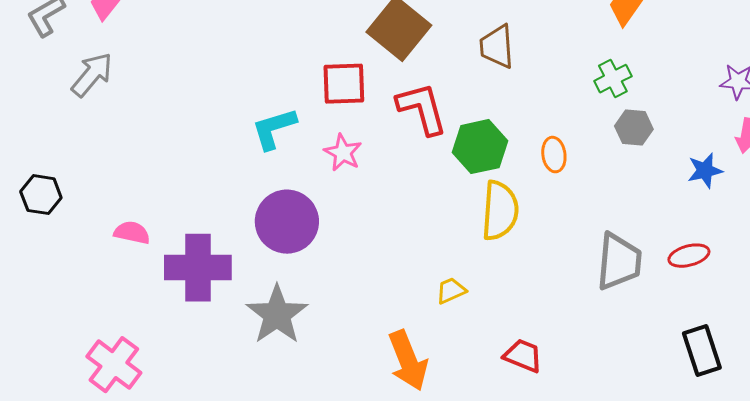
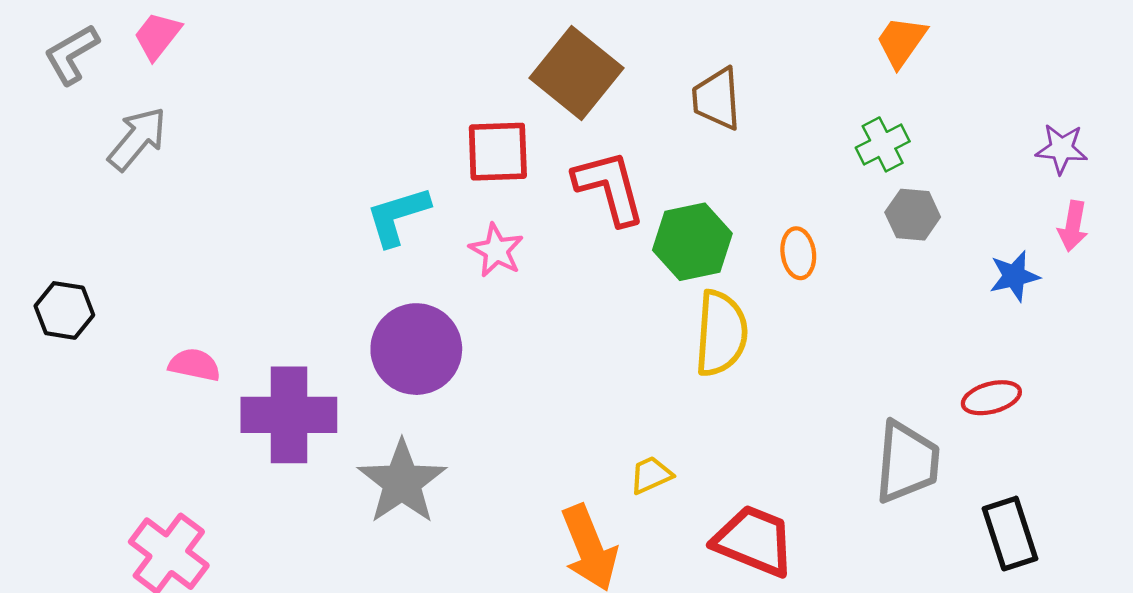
gray trapezoid: (619, 262) -> (907, 462), moved
yellow trapezoid: (451, 291) -> (651, 475), moved
red trapezoid: (523, 356) -> (754, 541), size x1.5

